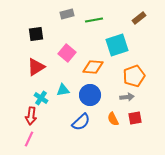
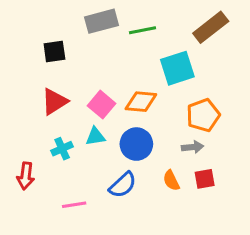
gray rectangle: (67, 14) -> (101, 21), size x1.5
brown rectangle: (139, 18) -> (211, 27), size x1.6
pink square: (67, 53) -> (101, 105), moved
cyan cross: (41, 98) -> (62, 149), turned 32
red arrow: (31, 116) -> (26, 176), moved
pink line: (29, 139) -> (74, 205), moved, turned 56

